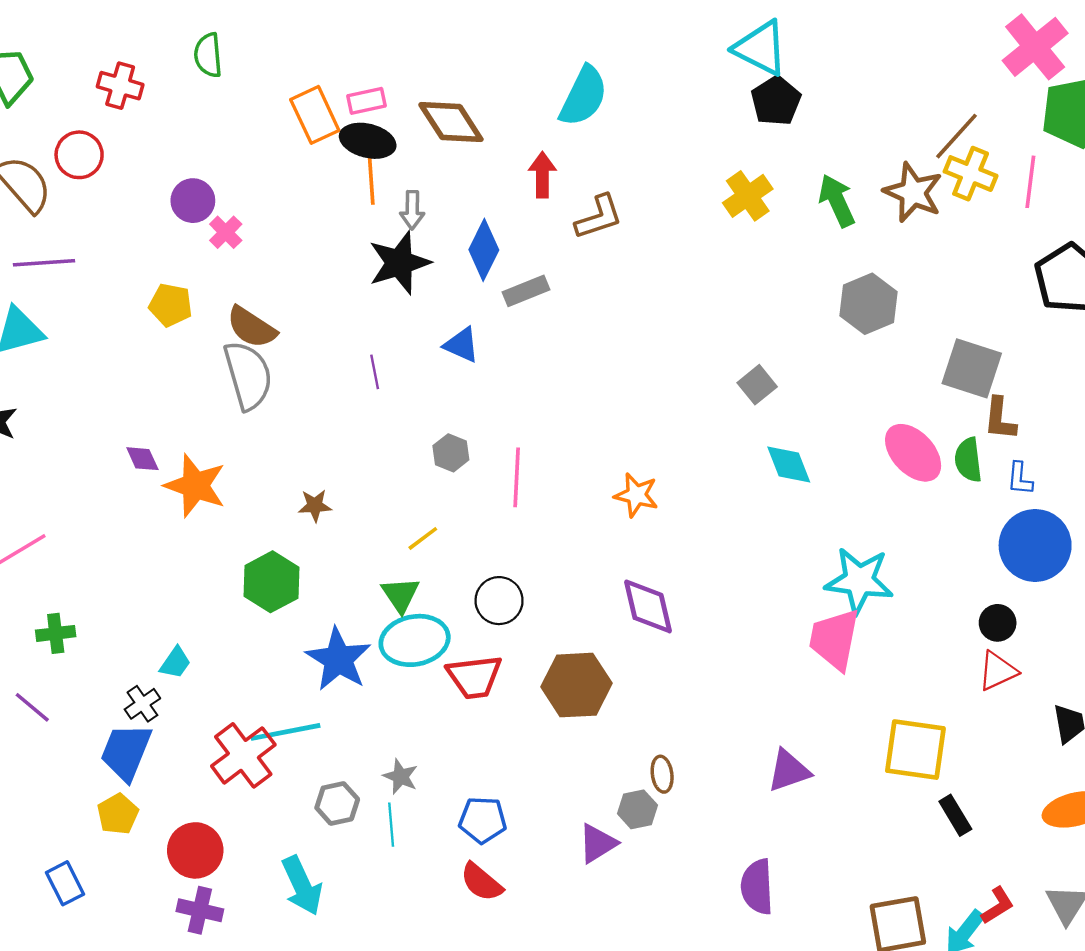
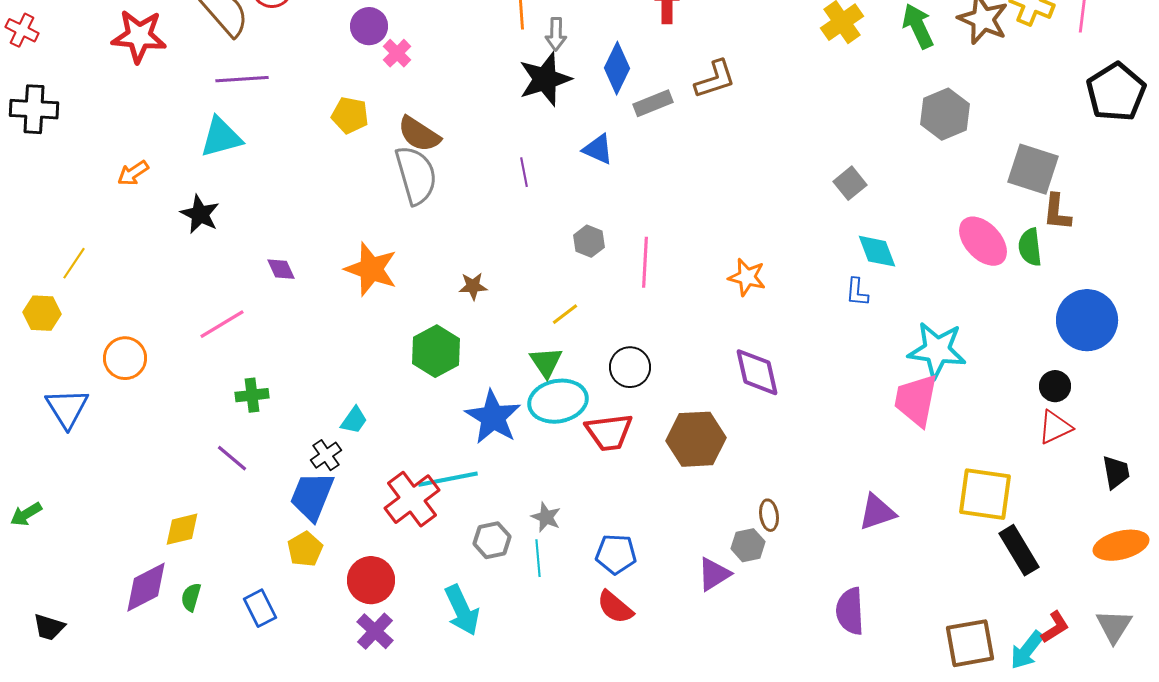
brown L-shape: (599, 217) -> (715, 79), moved
purple diamond: (142, 459) -> (281, 269), moved
blue L-shape: (1020, 479) -> (857, 292), moved
black rectangle: (955, 815) -> (1019, 550), size x1.4
purple cross: (200, 910) -> (375, 631), turned 30

